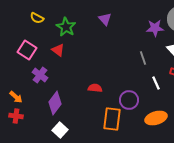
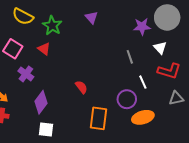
yellow semicircle: (37, 18) -> (23, 16), size x1.5
red semicircle: (95, 88) -> (81, 87), turned 48
purple circle: (129, 100) -> (127, 99), moved
white square: (60, 130) -> (46, 129), turned -35

